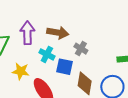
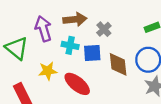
gray cross: (81, 49) -> (104, 29), turned 32

